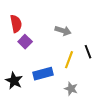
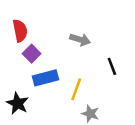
yellow line: (69, 60) -> (76, 89), moved
blue rectangle: (43, 74) -> (46, 78), moved

